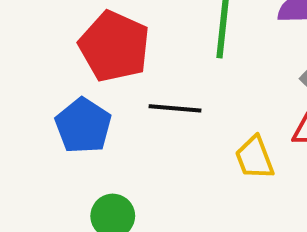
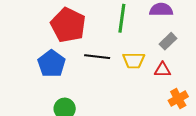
yellow trapezoid: (255, 158) -> (134, 60), moved, turned -70

